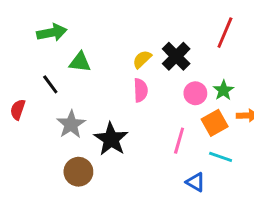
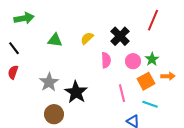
green arrow: (52, 33) -> (24, 18), moved
yellow semicircle: (142, 59) -> (87, 38), moved
black line: (50, 84) -> (14, 48), moved
pink semicircle: (141, 90) -> (106, 60), moved
pink line: (179, 141) -> (122, 93), turned -30

